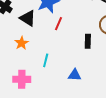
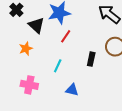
cyan line: (46, 60) -> (58, 66), moved
pink cross: (22, 79) -> (29, 85), moved

